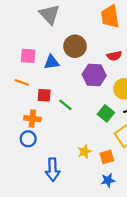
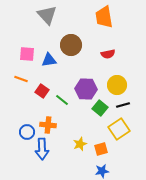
purple hexagon: (94, 75) -> (86, 89), moved
red square: (44, 95) -> (42, 91), turned 32
orange cross: (32, 119) -> (48, 125), moved
blue arrow: (53, 170) -> (42, 149), moved

